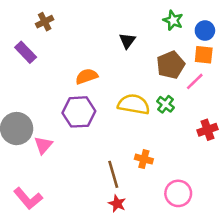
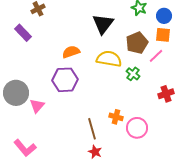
black triangle: (127, 41) -> (103, 24), size x1.6
yellow semicircle: (134, 104) -> (109, 59), moved
pink circle: (178, 193) -> (137, 128), moved

